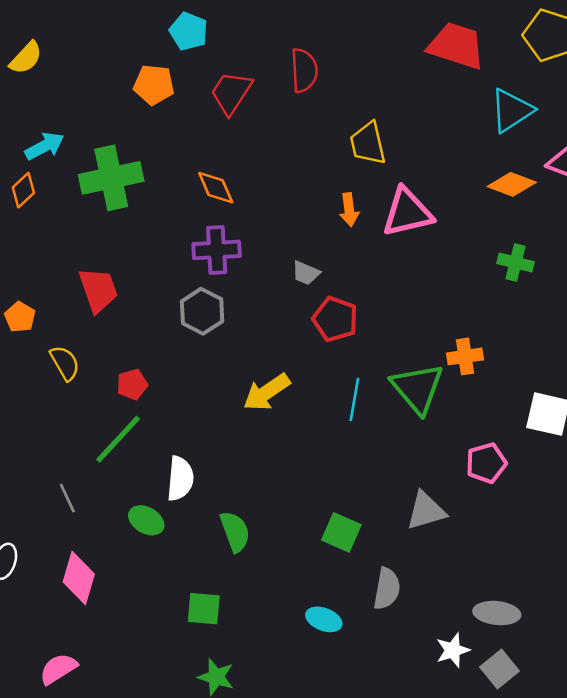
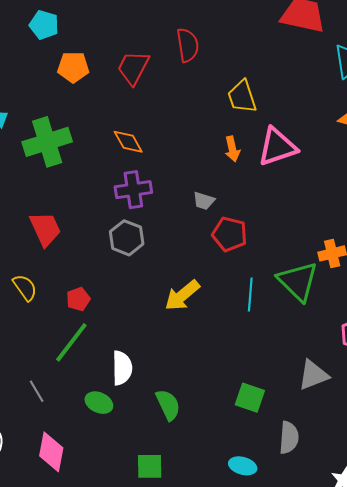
cyan pentagon: (189, 31) -> (44, 25), moved

